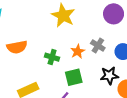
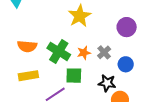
orange semicircle: (17, 47) -> (27, 46), moved
green cross: (52, 57) -> (59, 51), size x1.6

